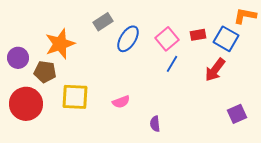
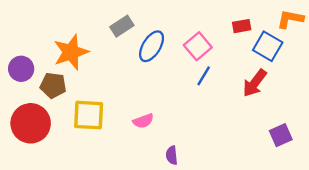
red rectangle: (198, 35) -> (242, 26), moved
purple semicircle: (155, 124) -> (172, 155), moved

